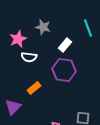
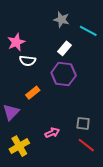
gray star: (43, 27) -> (61, 20), moved
cyan line: (88, 28) -> (88, 31), turned -42

